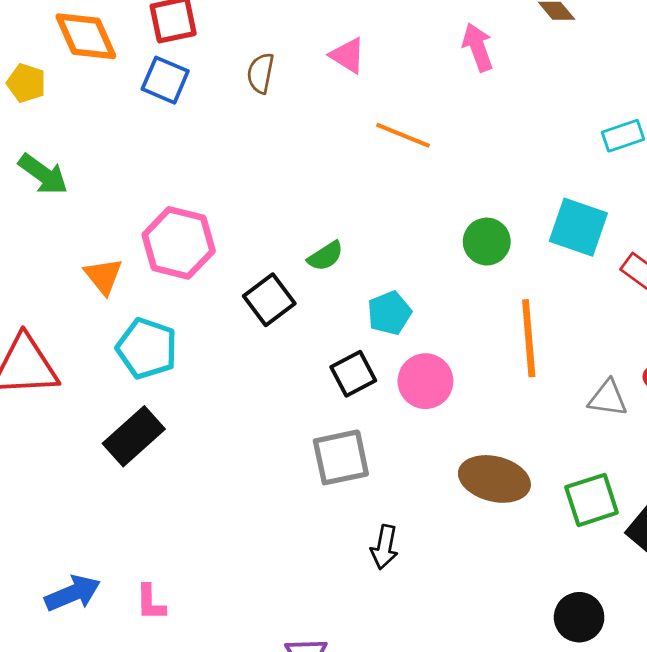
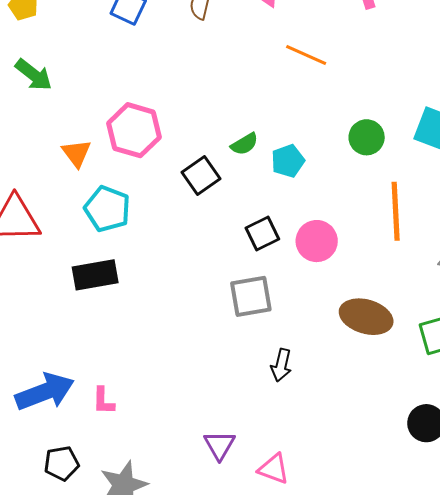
cyan pentagon: (389, 313) -> (288, 161), moved
black rectangle: (134, 436) -> (95, 275), turned 30
blue arrow: (73, 593) -> (45, 392), size x1.4

